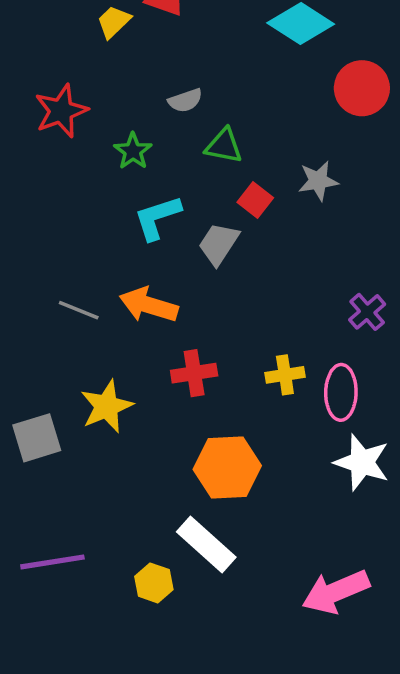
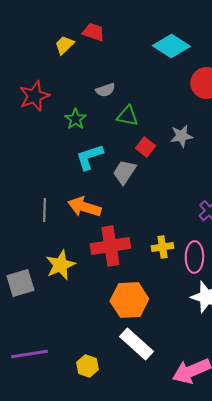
gray line: (79, 310) -> (44, 210), turned 70
red cross: (194, 373) -> (110, 246), size x1.5
white rectangle: (206, 544) -> (136, 344), moved

